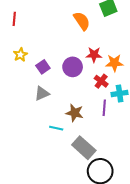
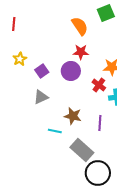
red star: (94, 55) -> (81, 52), moved
purple line: (104, 108) -> (100, 123), moved

